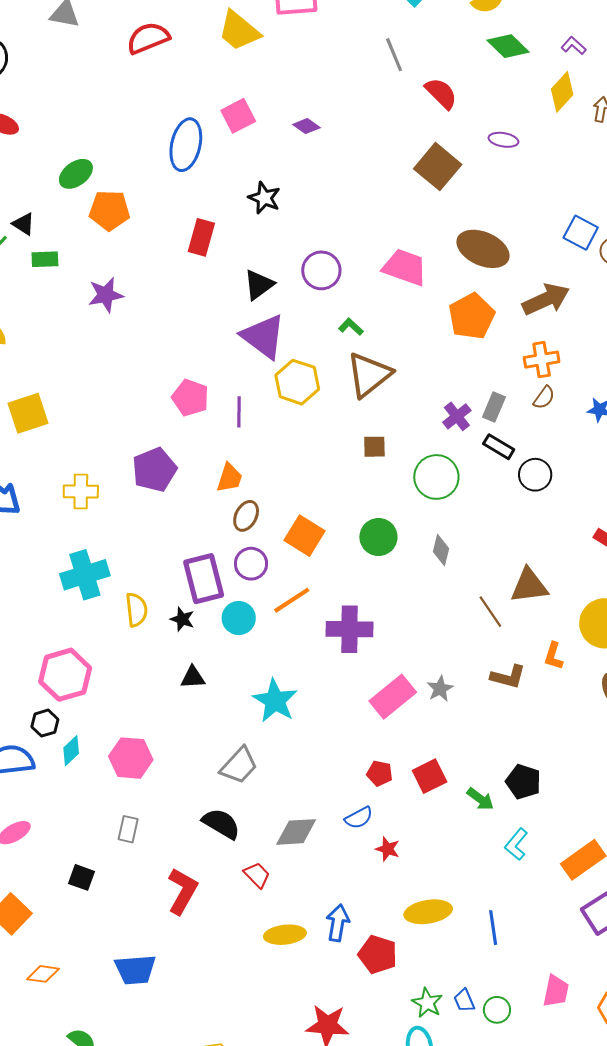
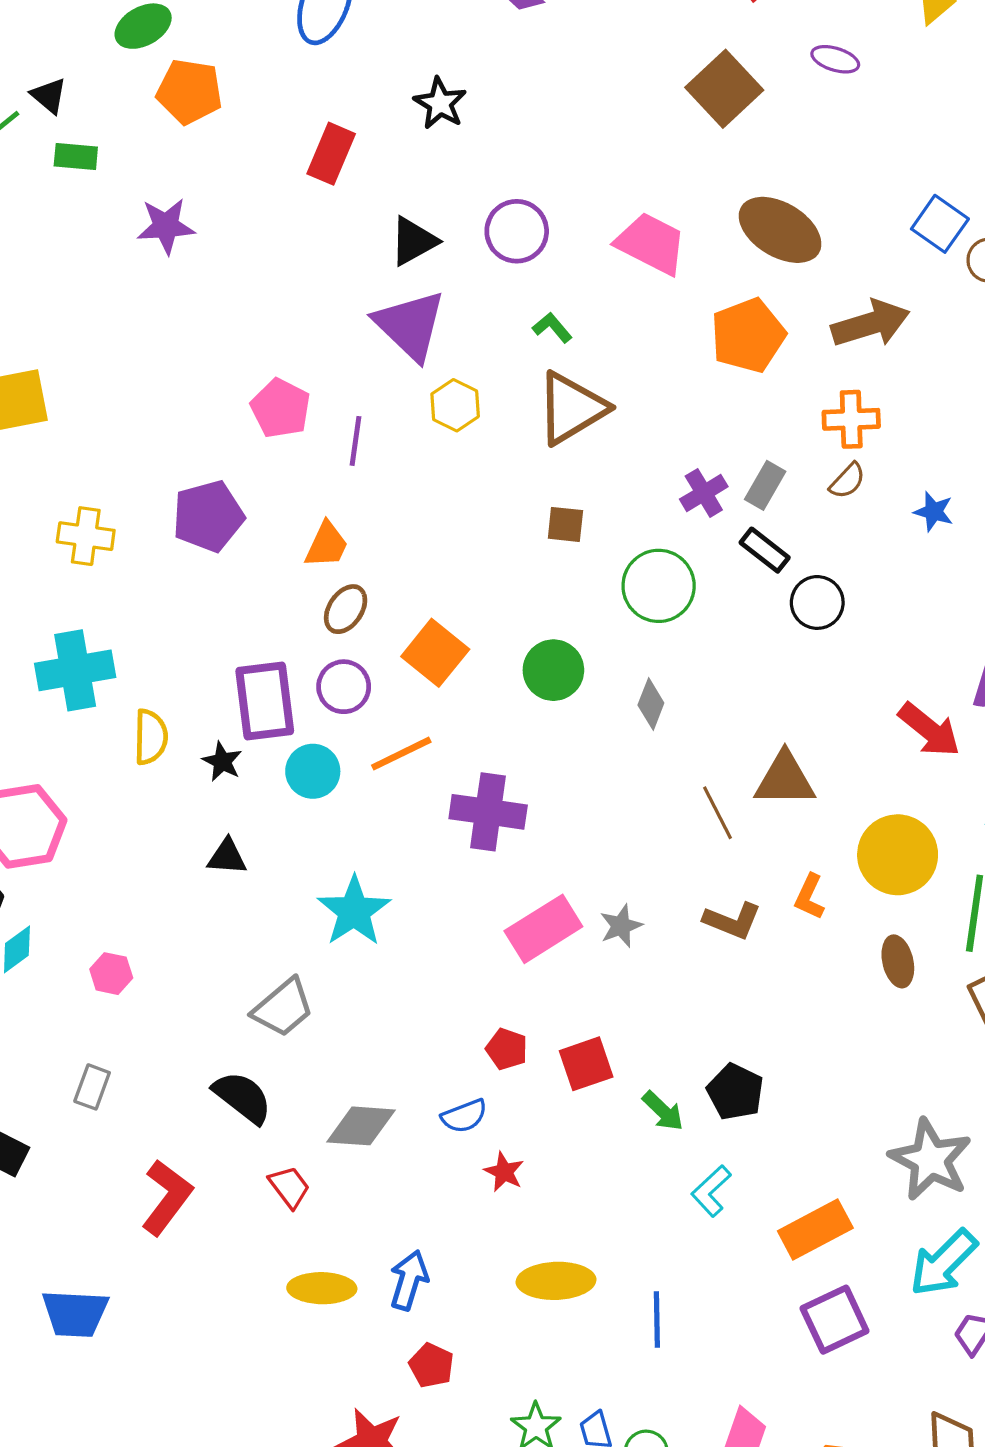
yellow hexagon: (297, 382) -> (455, 405), size x0.7
pink hexagon: (131, 758) -> (111, 974), size x0.6
red pentagon: (378, 954) -> (431, 1365), moved, size x0.7

